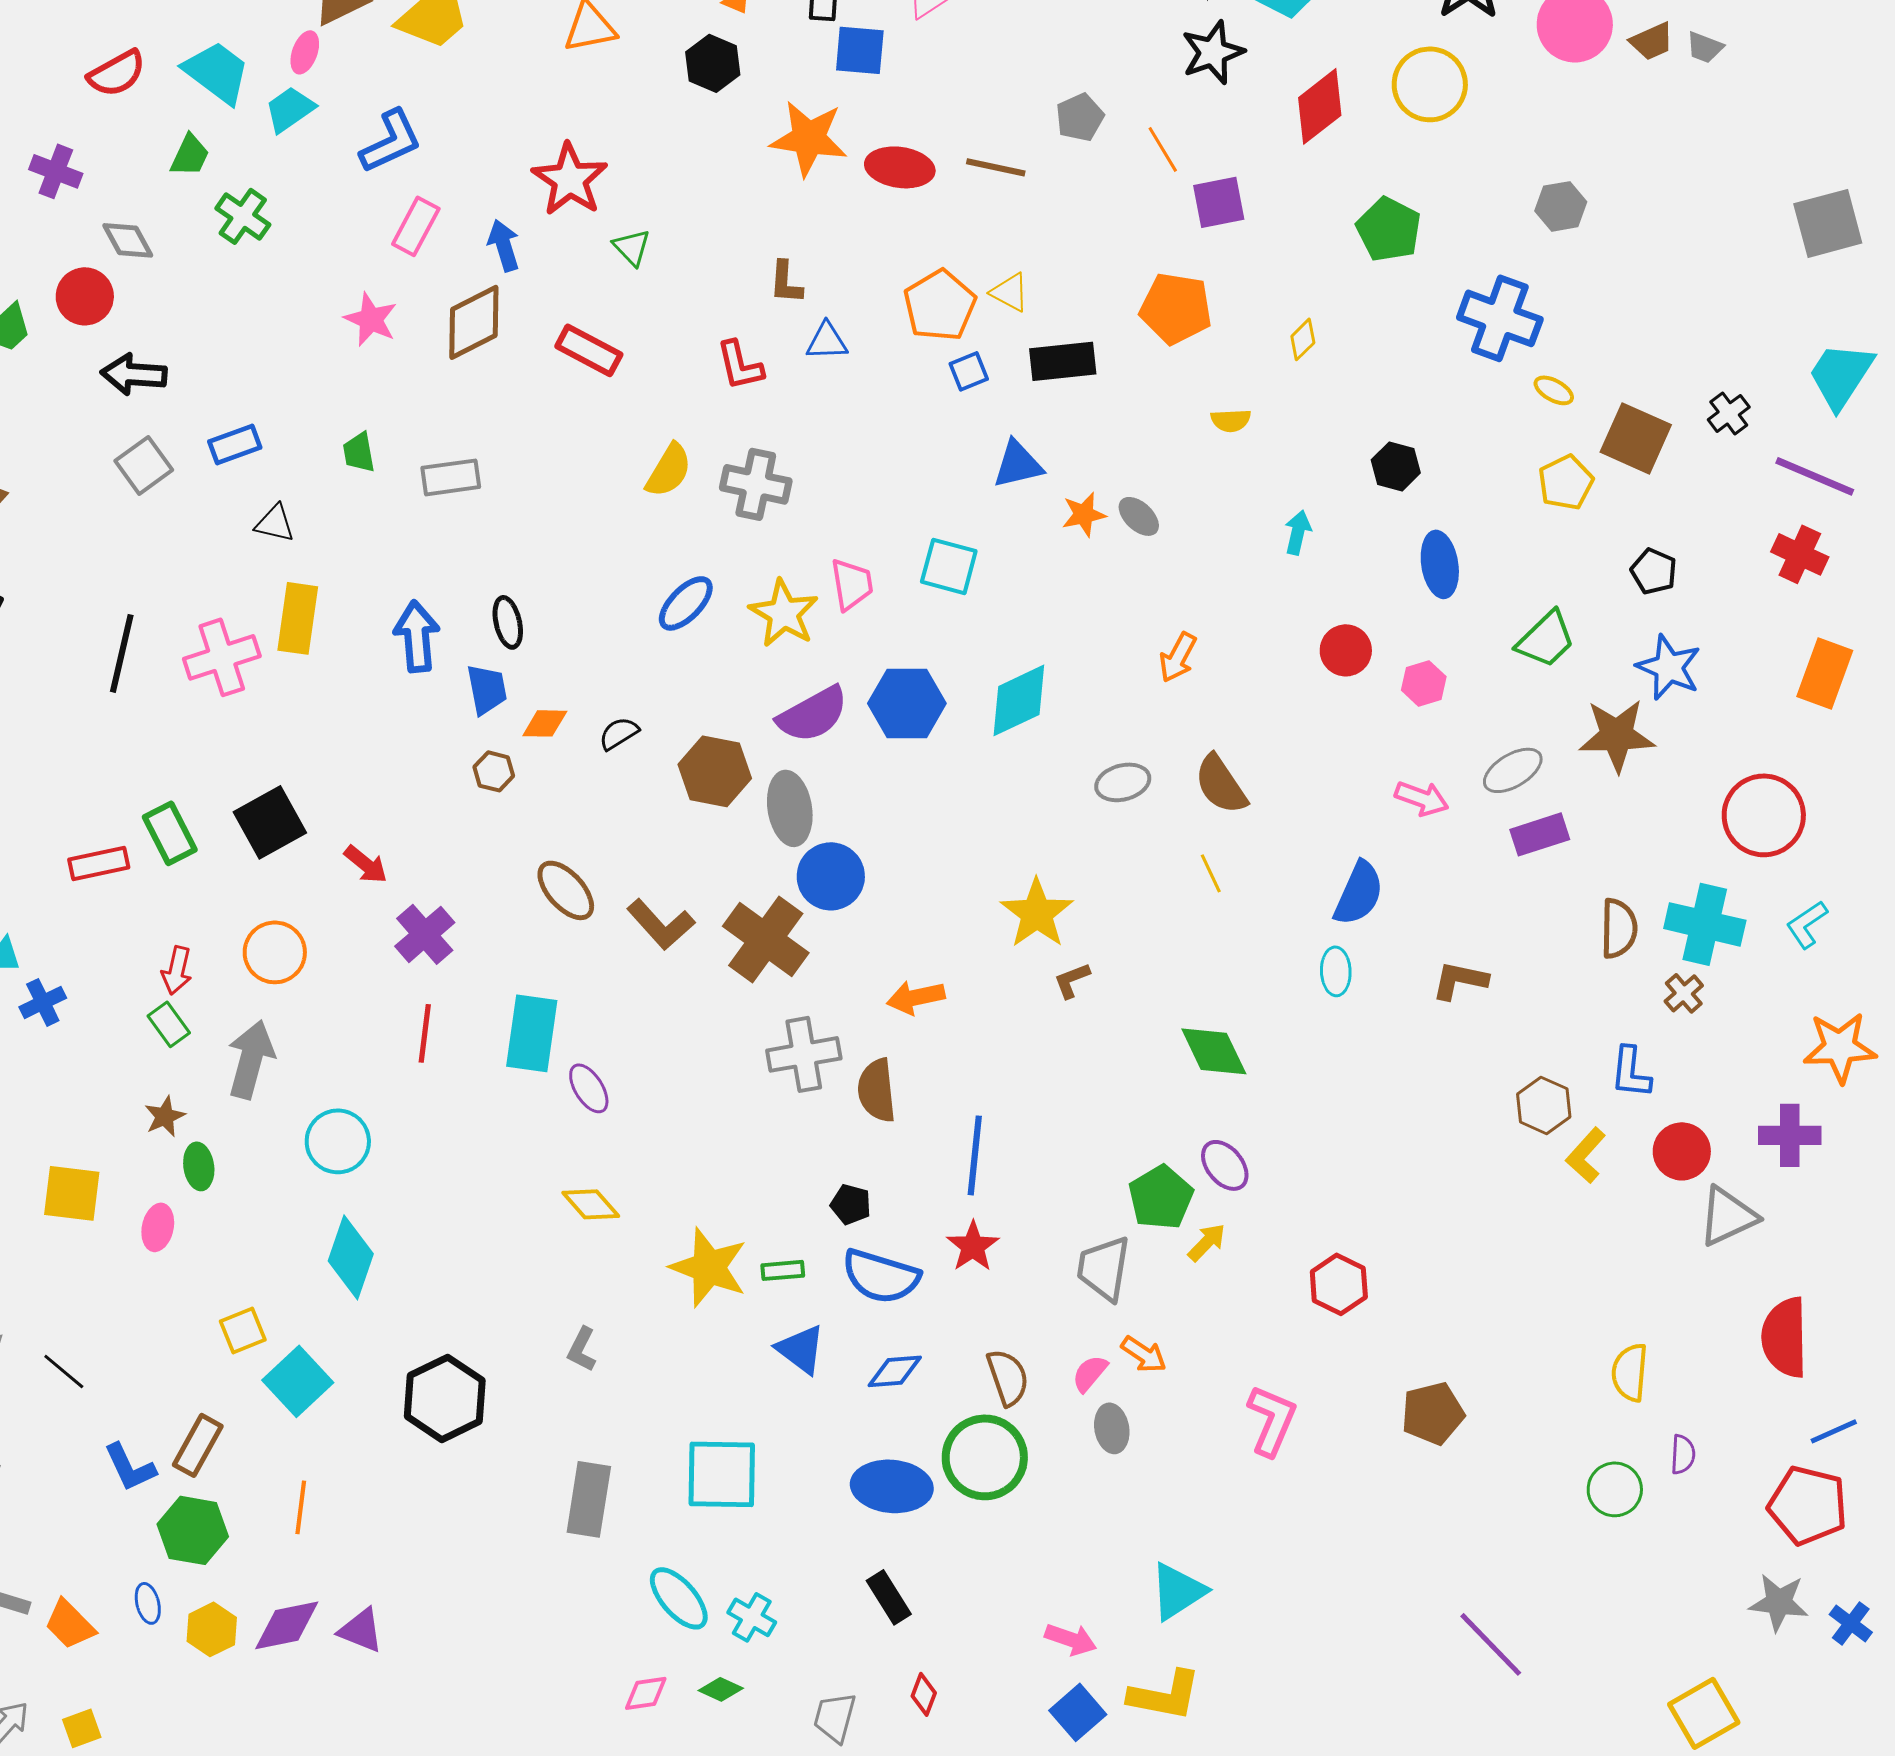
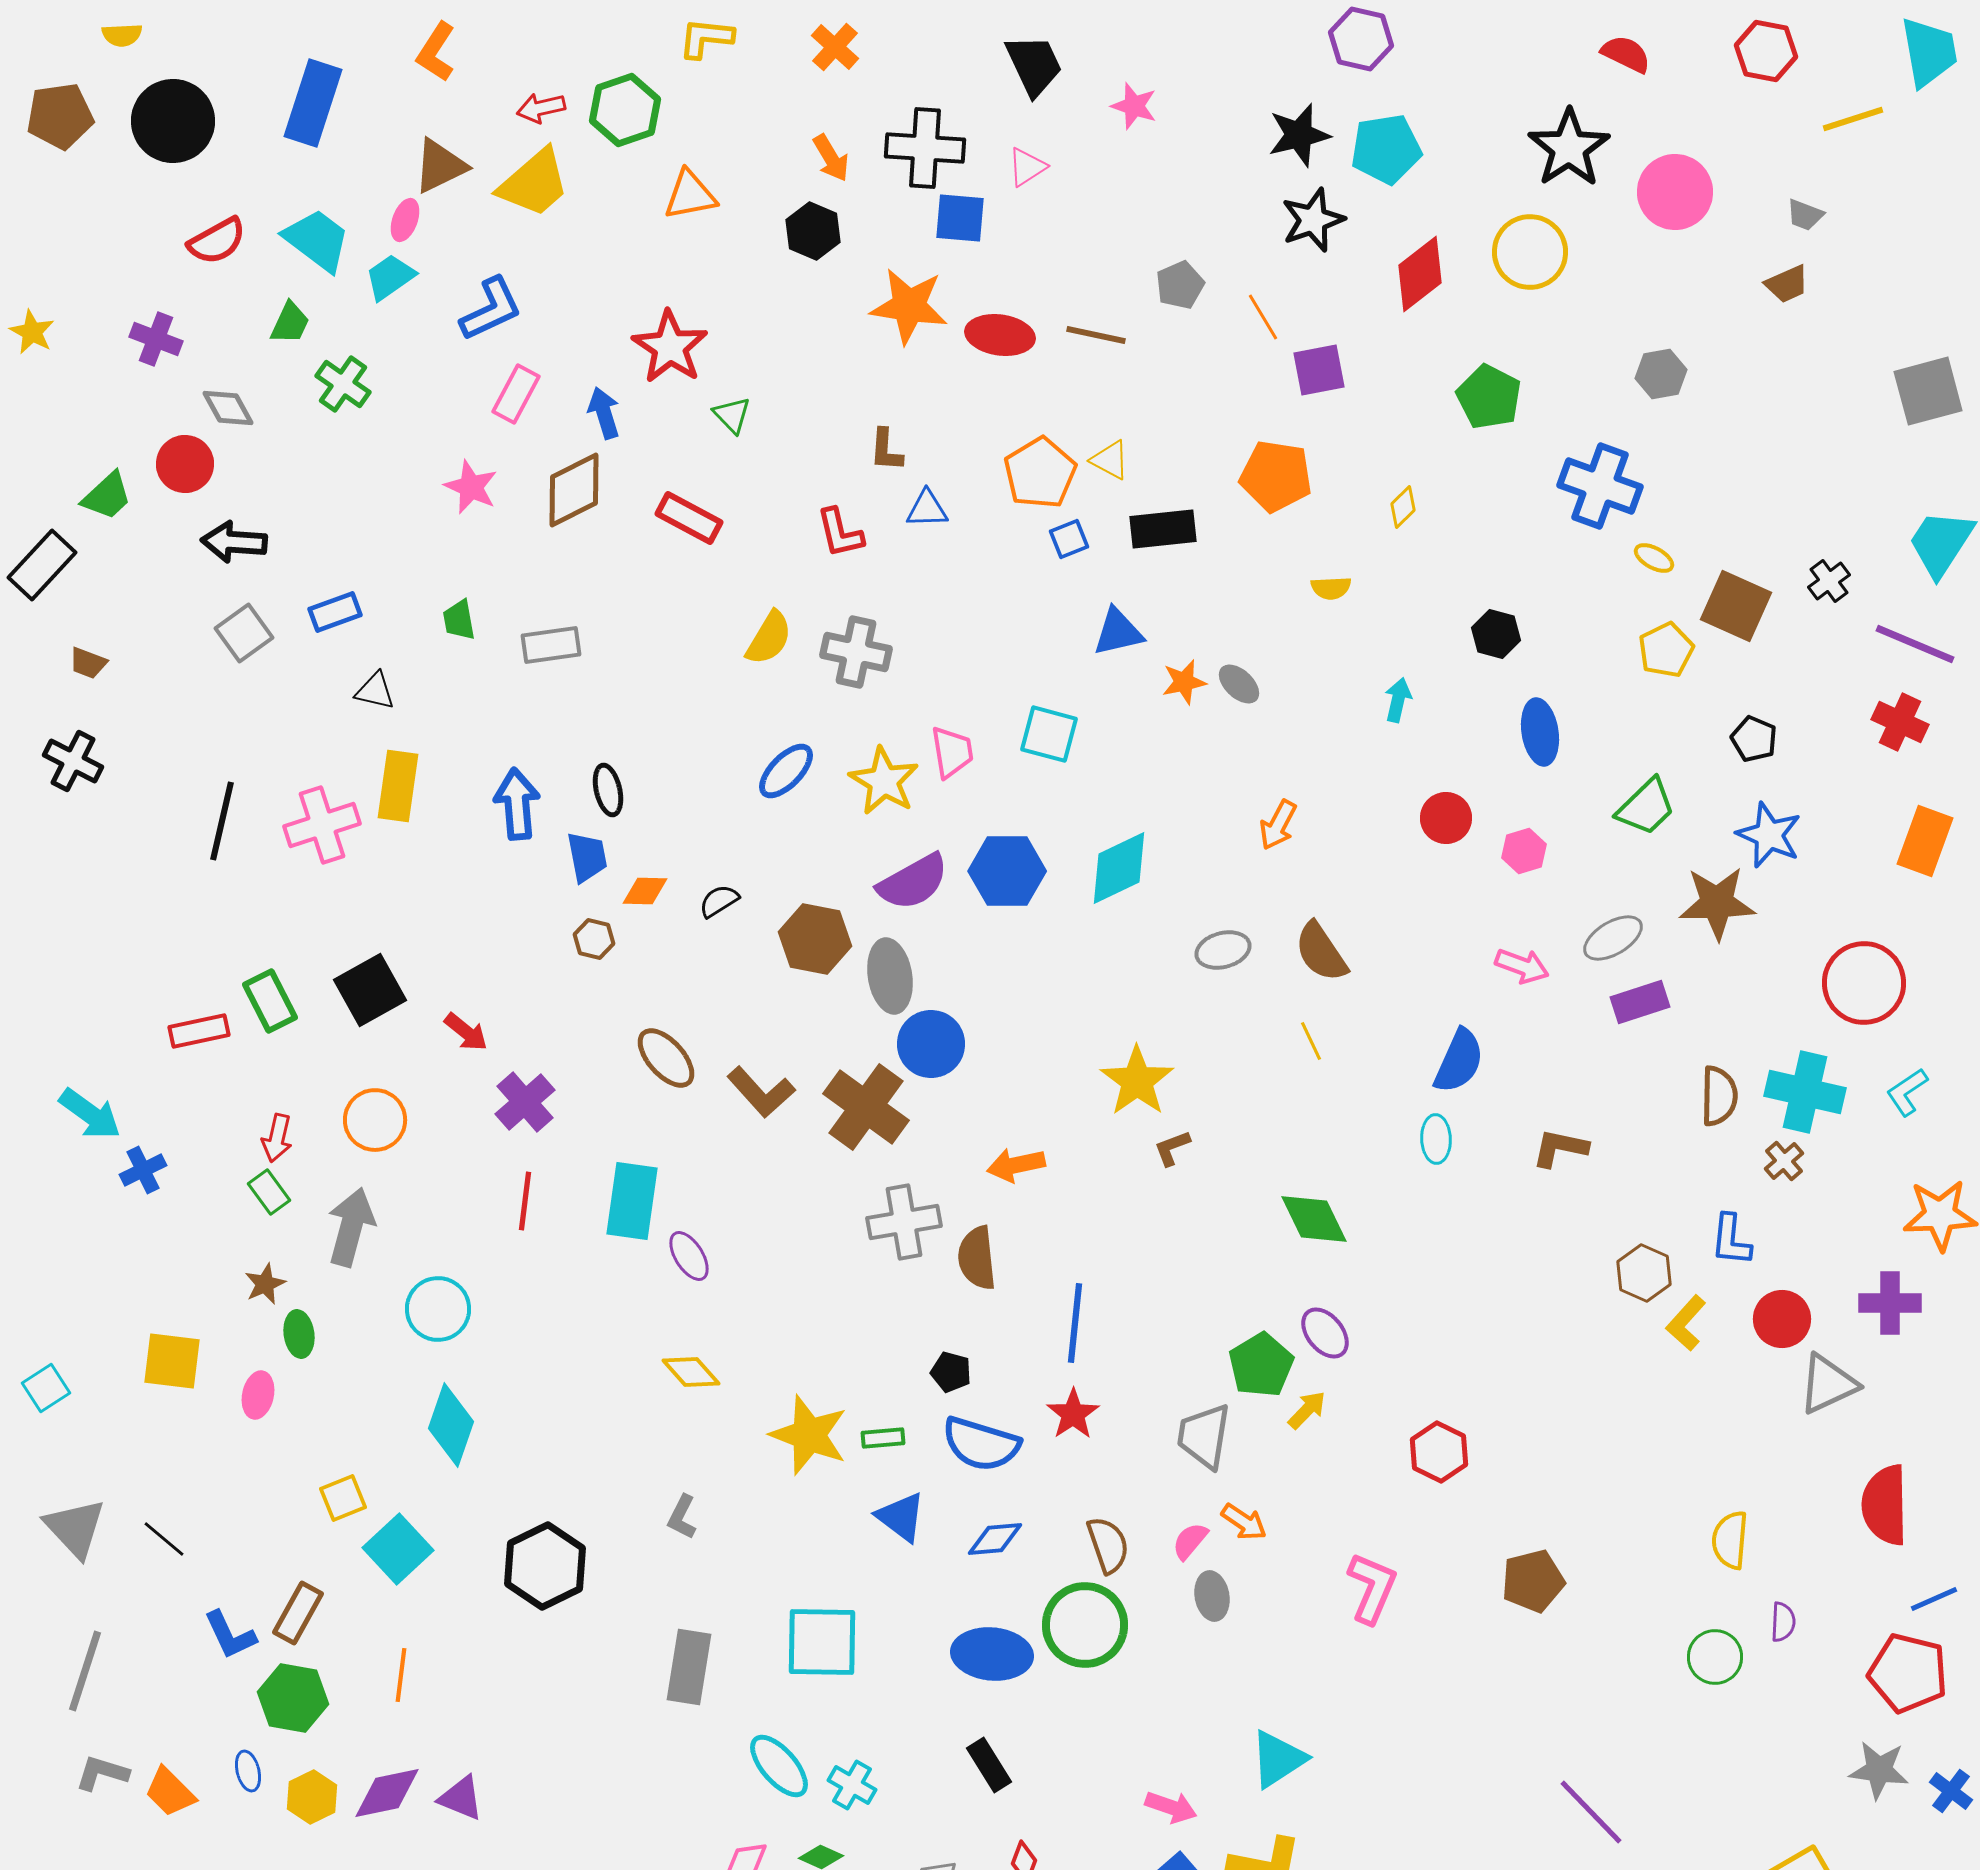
brown trapezoid: (1652, 41) -> (1787, 284), moved

